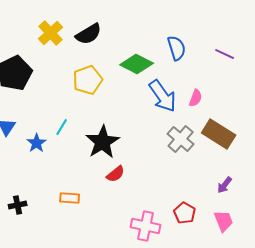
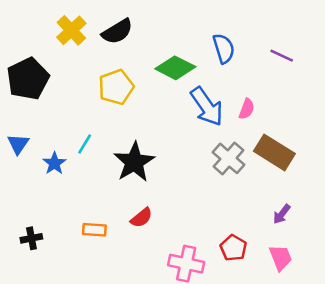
red semicircle: (116, 174) -> (141, 218), moved

